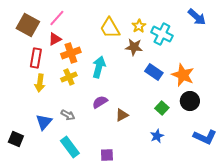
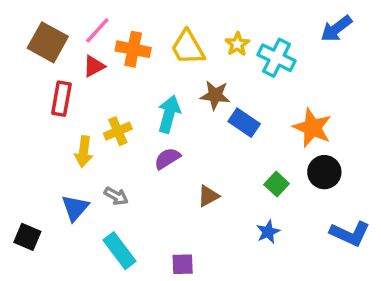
blue arrow: (197, 17) -> (336, 29), turned 102
brown star: (134, 47) -> (215, 95), moved
orange cross: (71, 53) -> (133, 49), moved, turned 30
blue rectangle: (154, 72) -> (244, 123), moved
yellow arrow: (40, 83) -> (84, 152), moved
purple semicircle: (100, 102) -> (167, 158), moved

